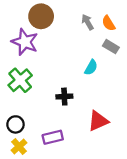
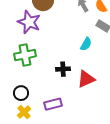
green cross: (20, 80) -> (25, 55), turned 30
red triangle: (98, 121) -> (86, 79), moved

